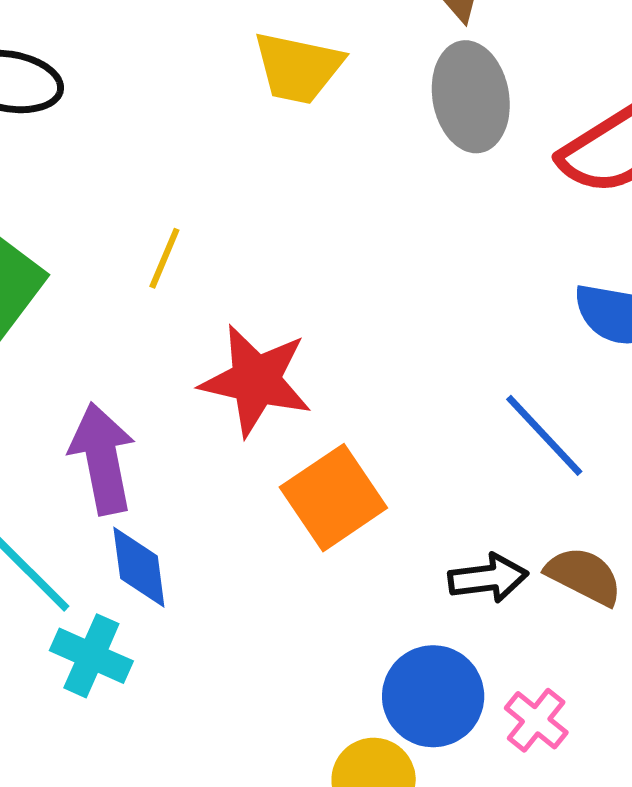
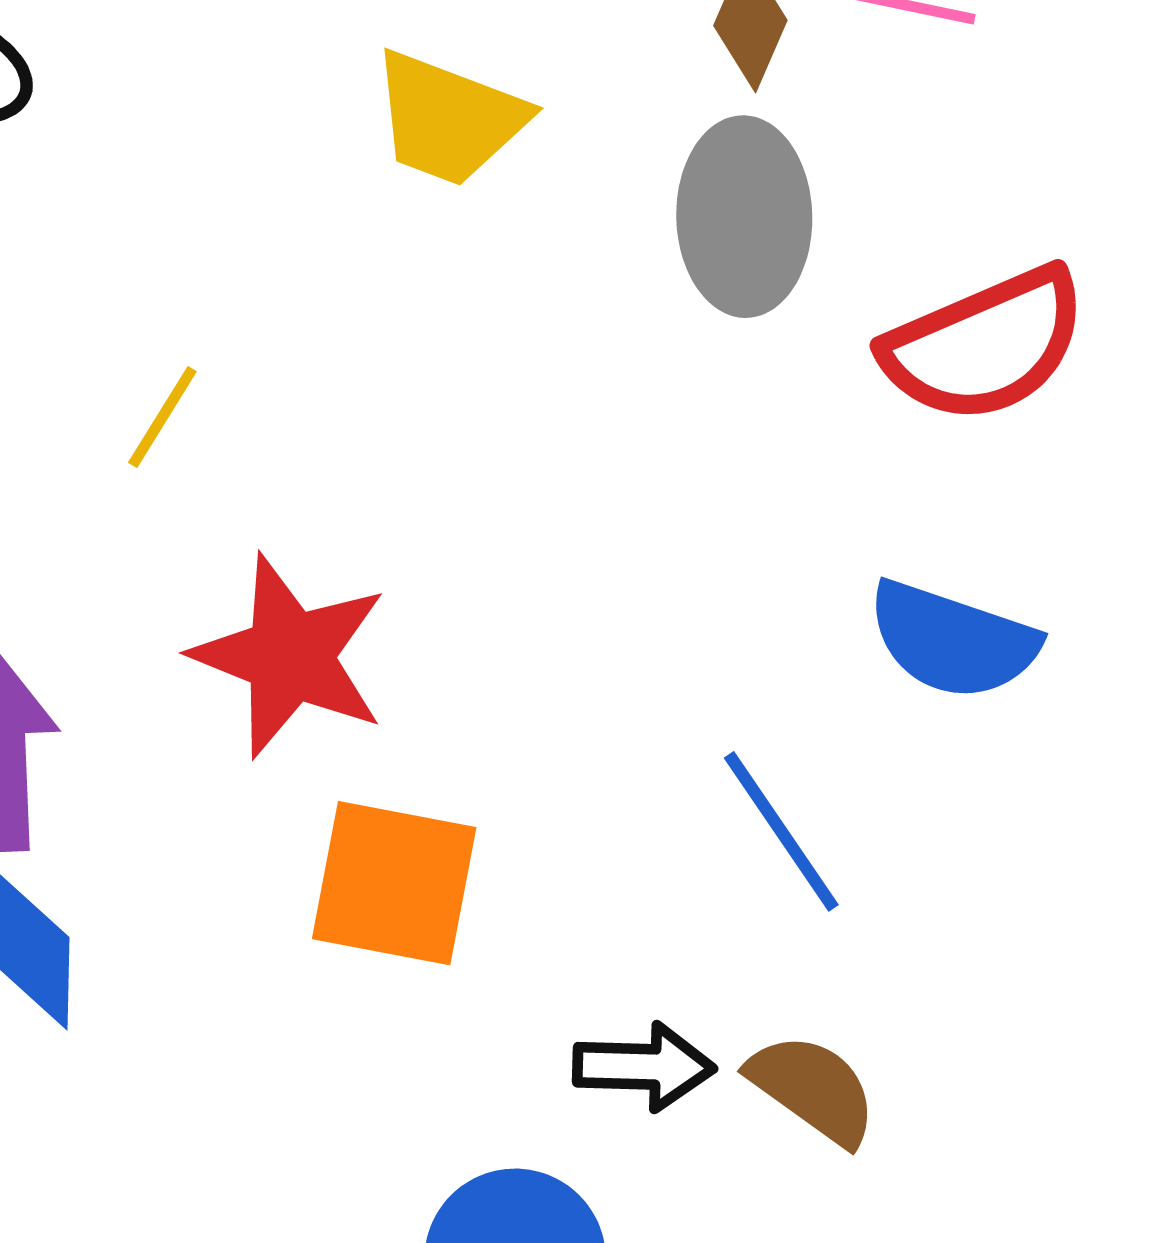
orange square: (333, 498) -> (394, 883), turned 36

